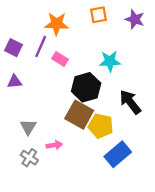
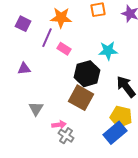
purple square: (13, 48) -> (23, 24), moved
yellow pentagon: (101, 126) -> (121, 117), moved
gray cross: (29, 158) -> (66, 136), moved

